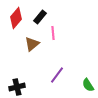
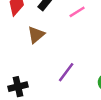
pink line: (53, 33) -> (77, 12), moved, turned 64

